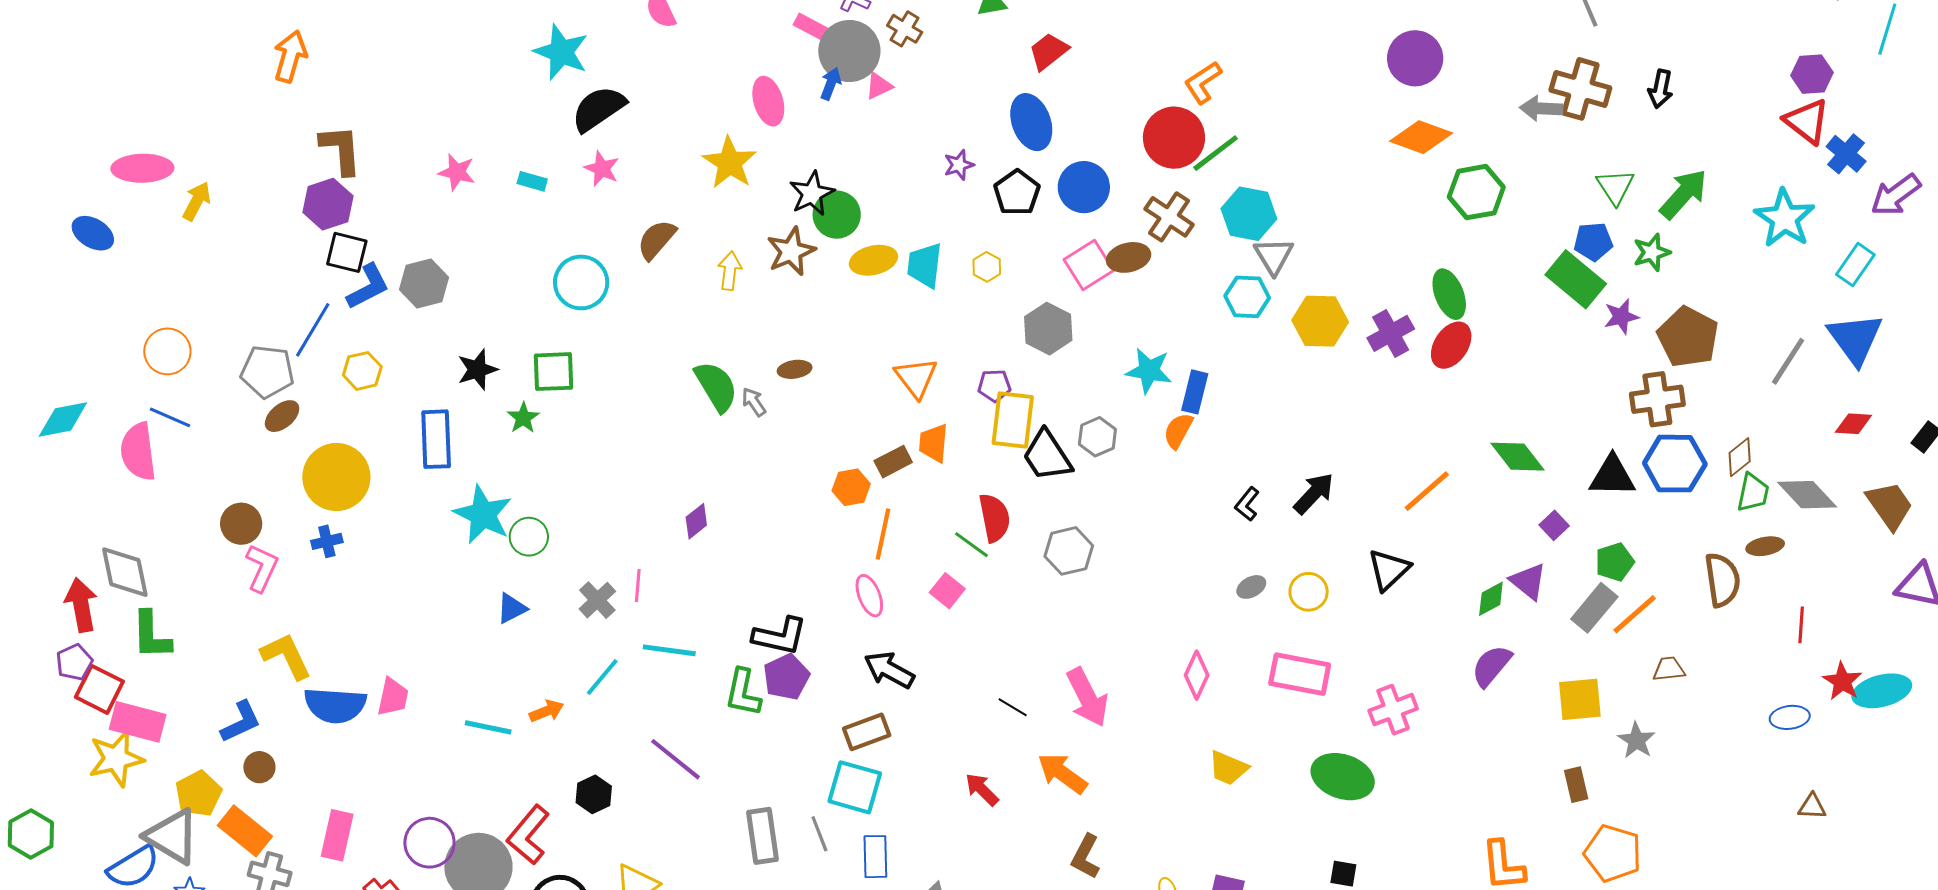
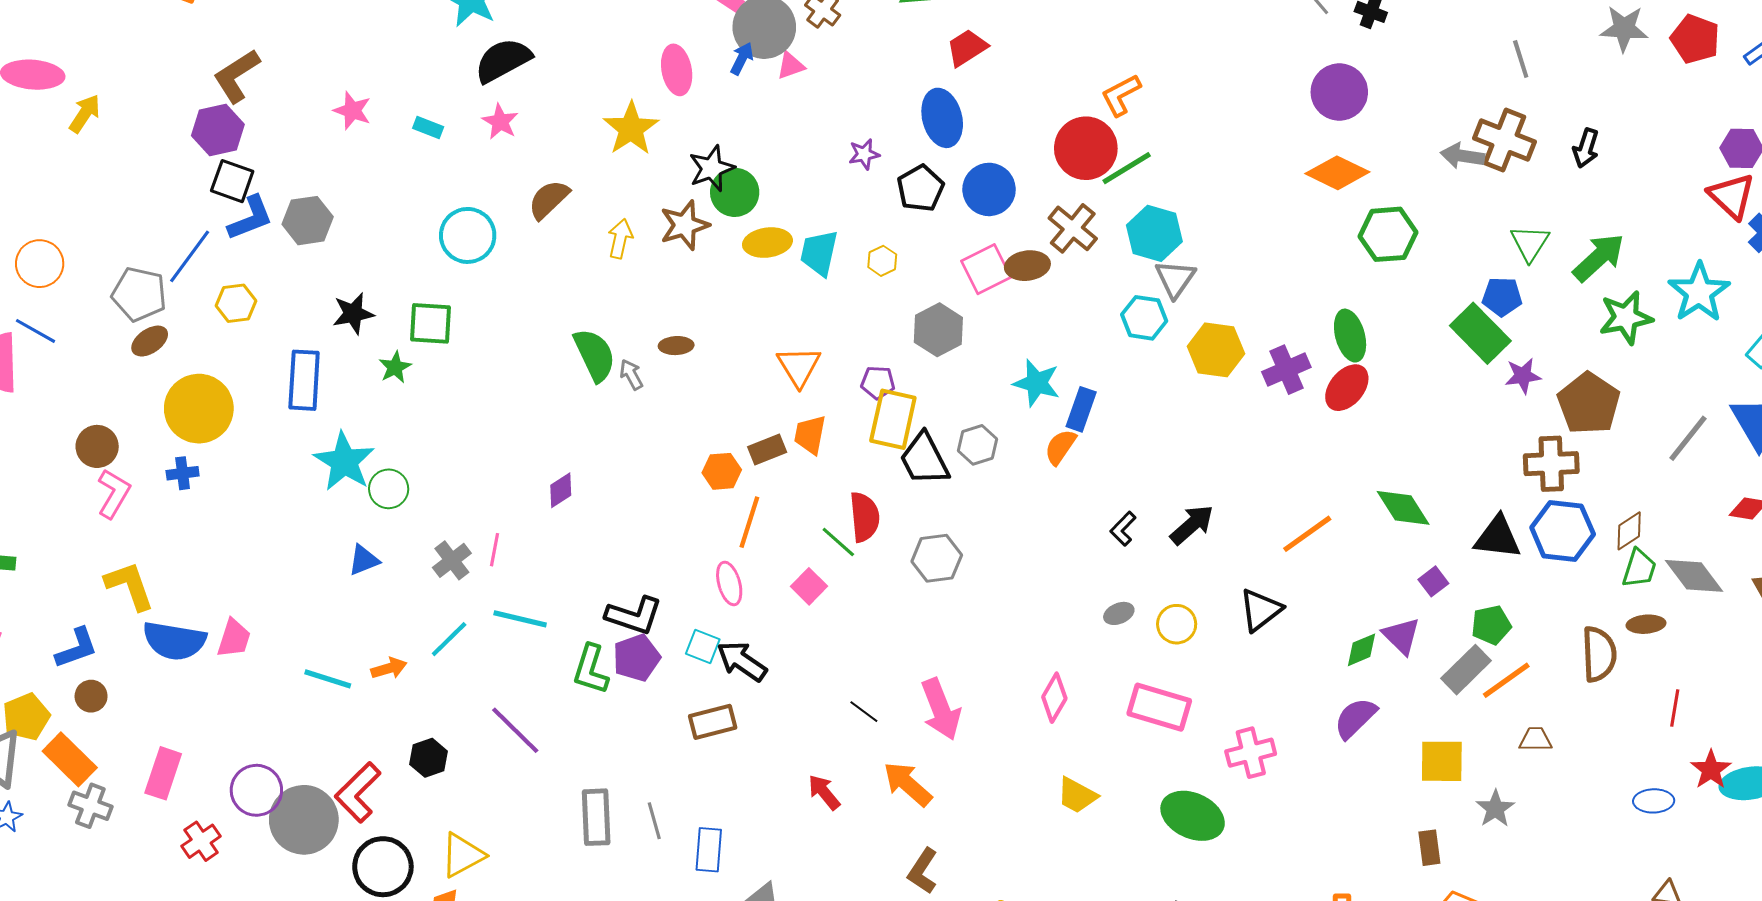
brown L-shape: (341, 150) -> (237, 76), turned -124
green star: (1652, 252) -> (1626, 318), moved, size x1.4
cyan square: (855, 787) -> (703, 646), moved, size x0.6

